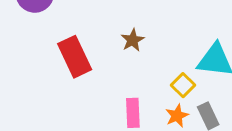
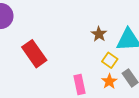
brown star: (133, 40) -> (99, 34), moved

